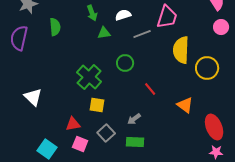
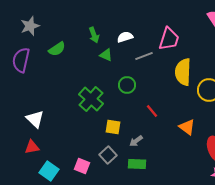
green semicircle: (55, 27) -> (57, 49), turned 60
green triangle: (104, 33) -> (106, 55), turned 32
yellow square: (97, 105) -> (113, 127), moved
red triangle: (73, 124) -> (32, 147), moved

